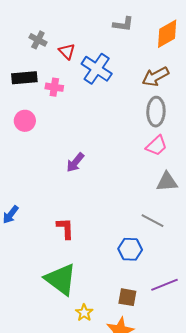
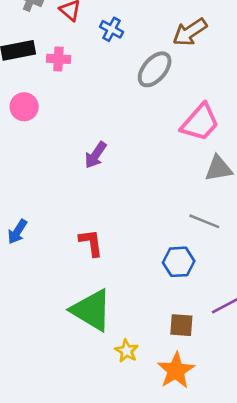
blue cross: (97, 69) -> (112, 29), size x0.6
gray ellipse: (156, 112) -> (155, 69), moved, turned 44
pink trapezoid: (156, 146) -> (200, 122), size x1.4

